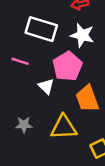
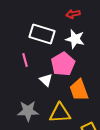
pink line: (20, 61) -> (25, 60), turned 56
gray star: (24, 125) -> (28, 111), size x1.5

